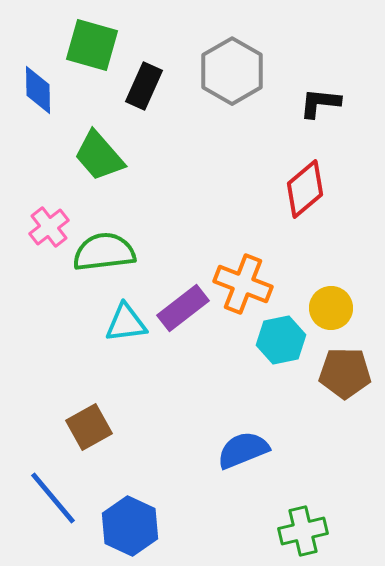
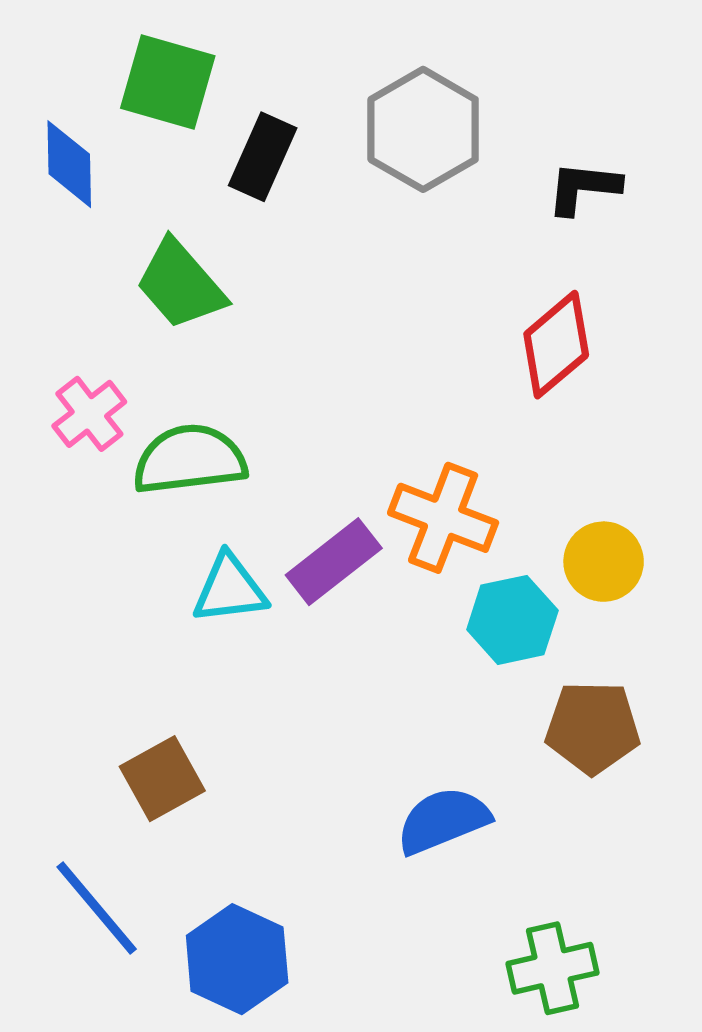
brown pentagon: (345, 373) -> (593, 728), moved

